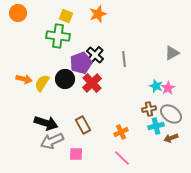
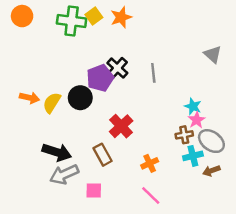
yellow square: (66, 16) -> (94, 16), moved, turned 32
green cross: (58, 36) -> (72, 21), moved
gray triangle: (172, 53) -> (213, 54), moved, turned -49
red cross: (92, 83) -> (121, 126), moved
pink star: (168, 88) -> (197, 120), moved

